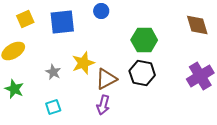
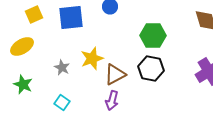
cyan square: (53, 107) -> (62, 102), turned -35

